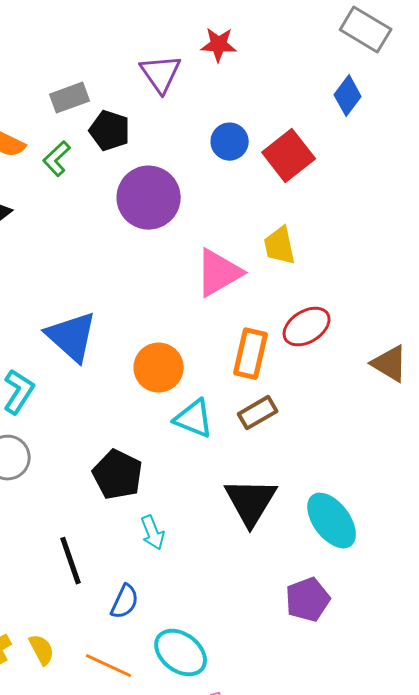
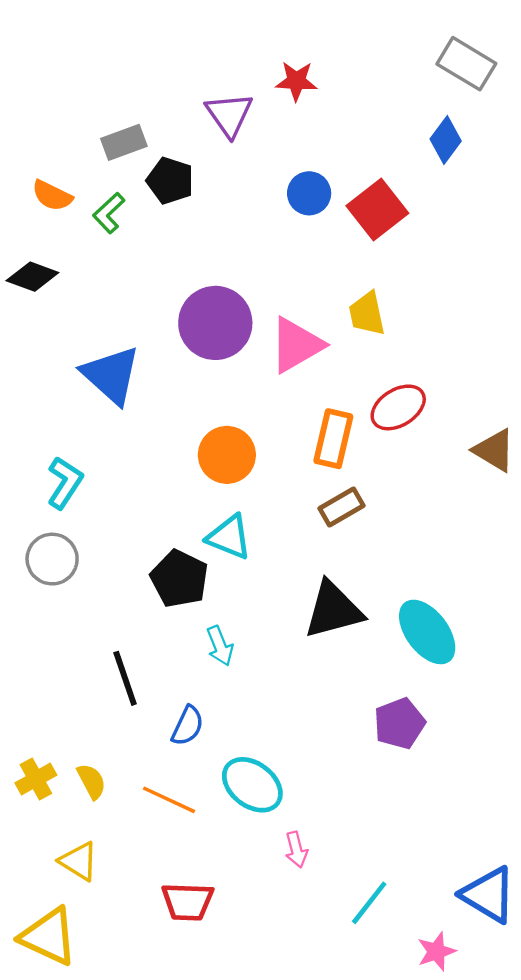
purple circle: (149, 198) -> (215, 323), moved
blue triangle: (72, 337) -> (111, 375), moved
cyan triangle: (194, 419) -> (229, 537), moved
black triangle: (251, 502) -> (333, 610), turned 44

